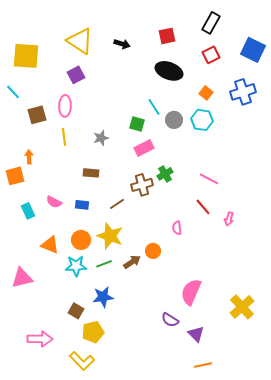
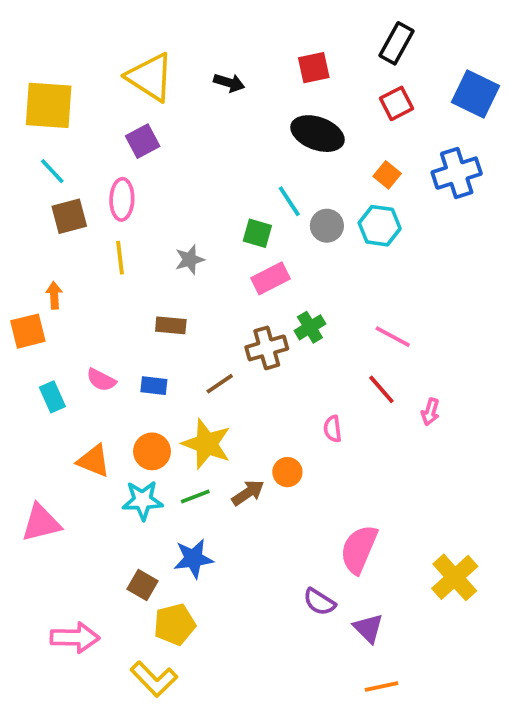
cyan line: (13, 92) -> (52, 171), moved

